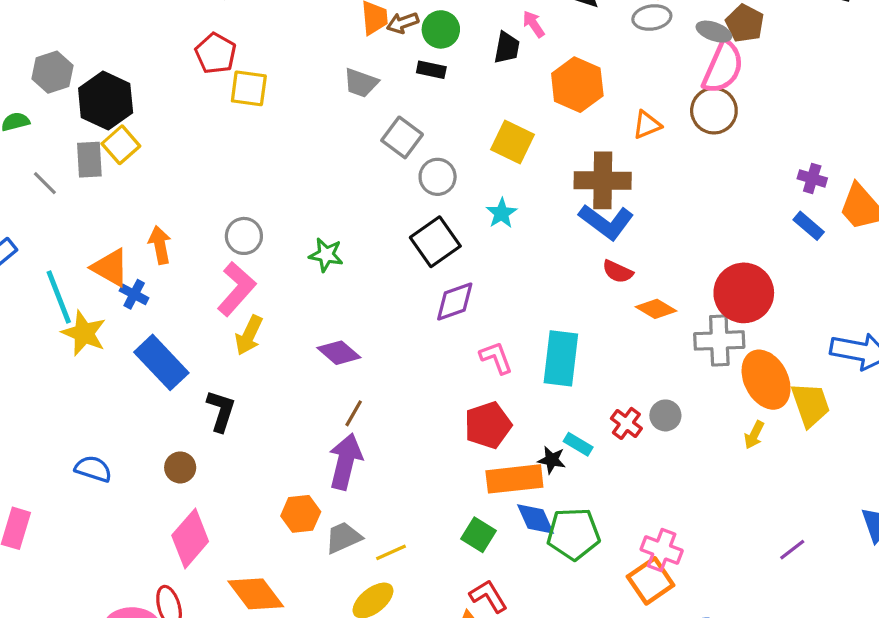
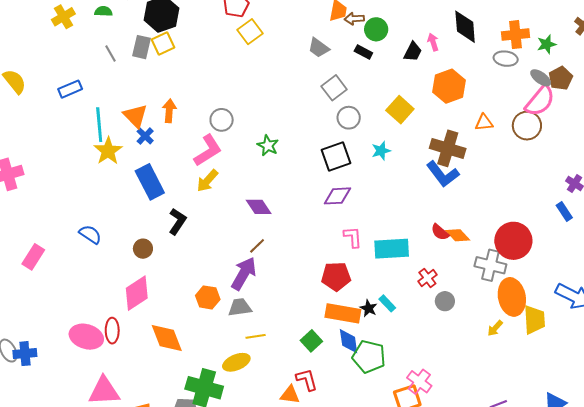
yellow square: (249, 88) -> (250, 32), turned 30
red semicircle: (618, 272) -> (440, 232), moved
cyan rectangle: (561, 358) -> (392, 249), turned 64
red cross: (626, 423) -> (427, 278), moved
gray trapezoid: (343, 538) -> (240, 307), moved

